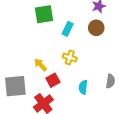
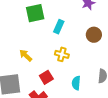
brown circle: (96, 28) -> (94, 35), moved
yellow arrow: (40, 65) -> (26, 55), moved

